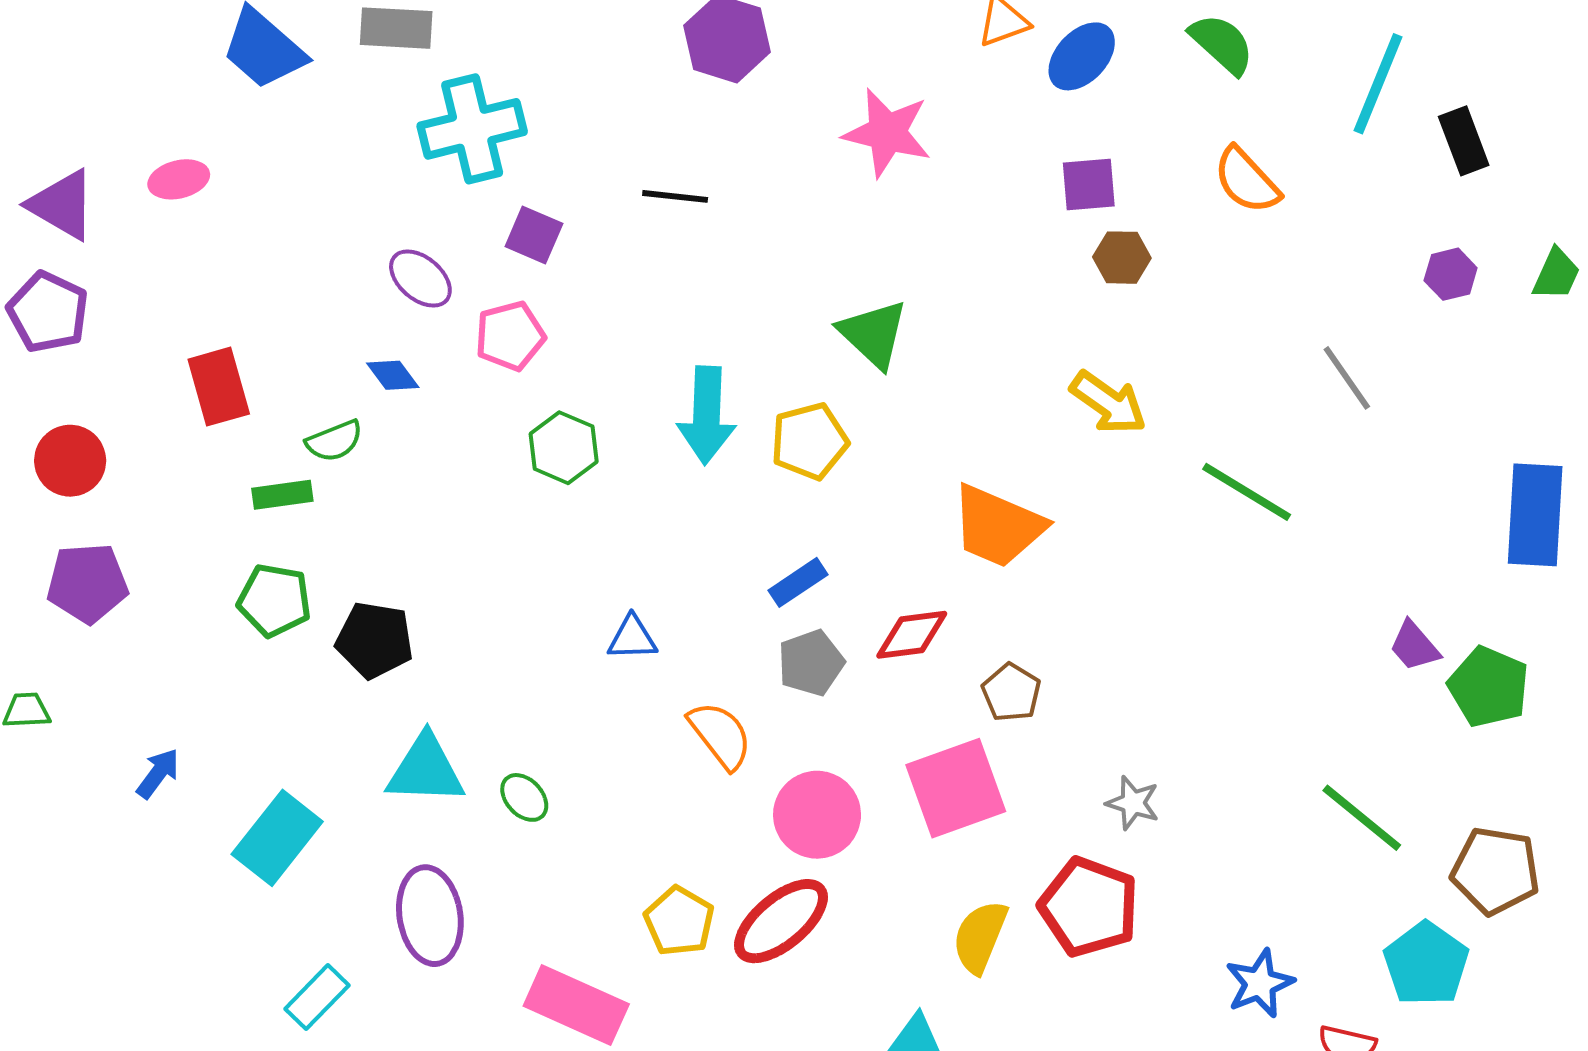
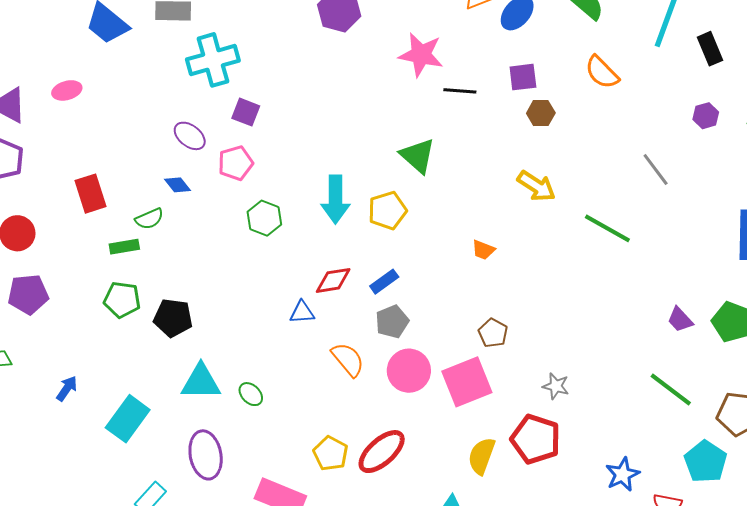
black line: (675, 196) -> (460, 91), moved
orange trapezoid: (998, 526) -> (483, 250), size x0.5
red diamond: (912, 635) -> (333, 280), moved
purple trapezoid: (1414, 646) -> (680, 320), moved
pink circle: (817, 815) -> (409, 371), moved

